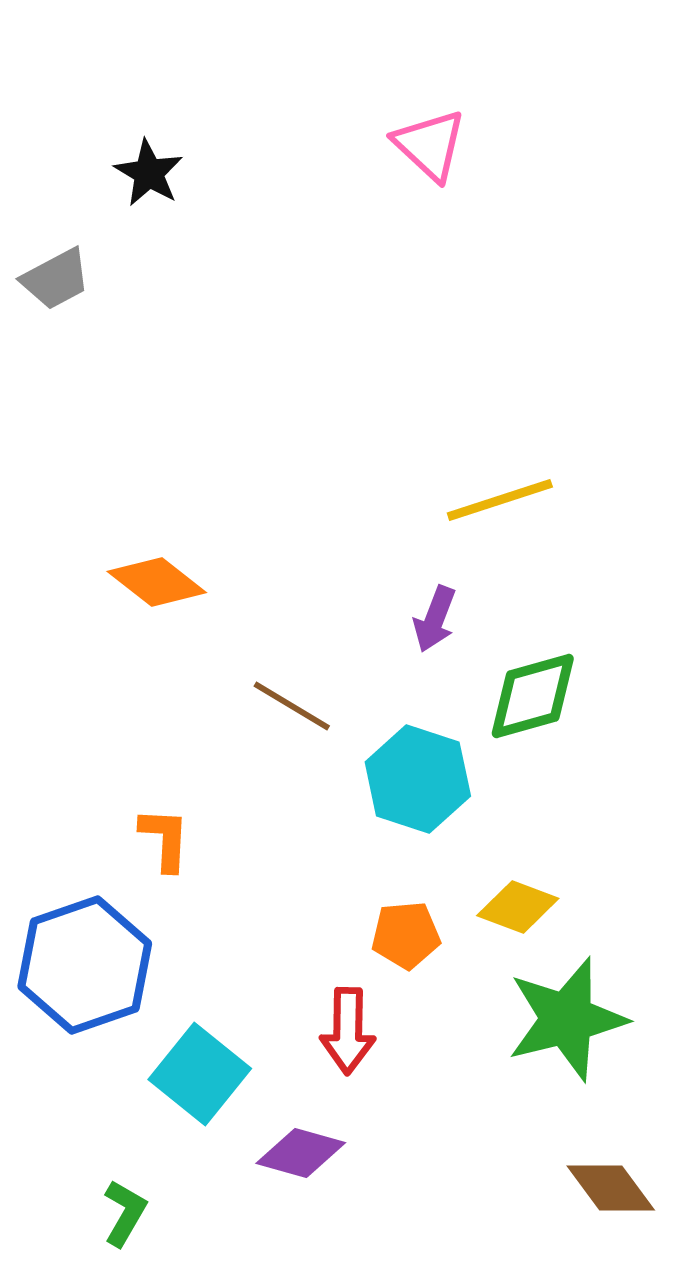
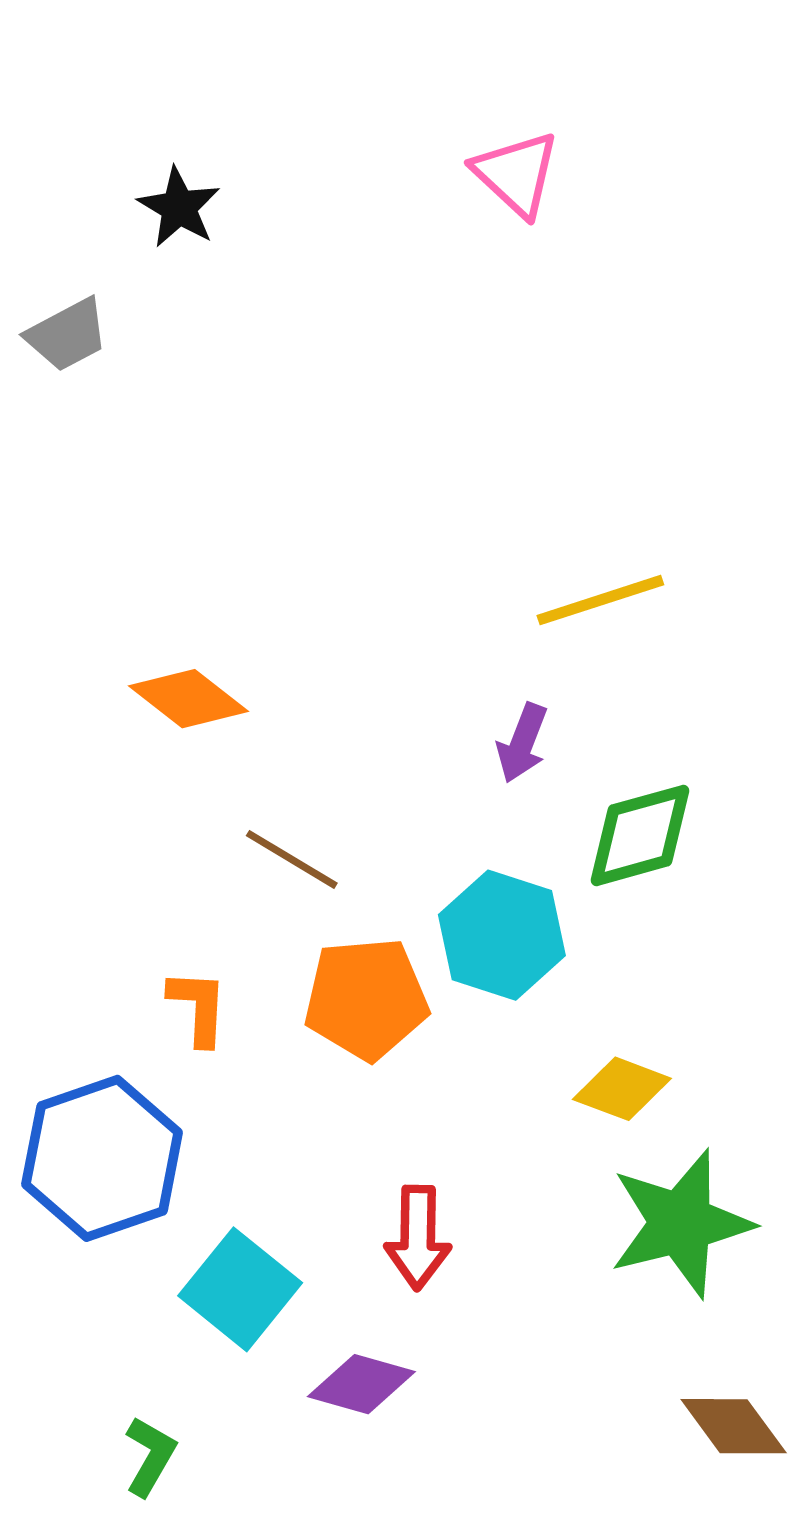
brown line: (292, 706) -> (292, 859), moved
orange pentagon: (406, 935) -> (366, 999), moved, size x1.5

